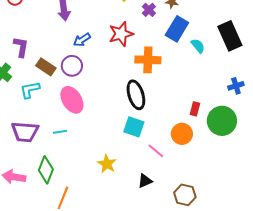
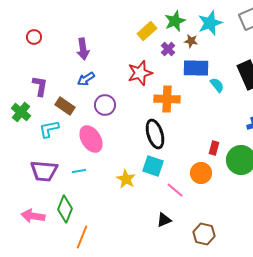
blue rectangle: (177, 29) -> (196, 68), turned 60
blue arrow: (82, 40) -> (86, 79), moved
purple circle: (72, 66) -> (105, 105), moved
yellow star: (107, 164) -> (126, 179), moved

